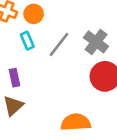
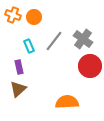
cyan rectangle: (27, 41) -> (29, 46), moved

